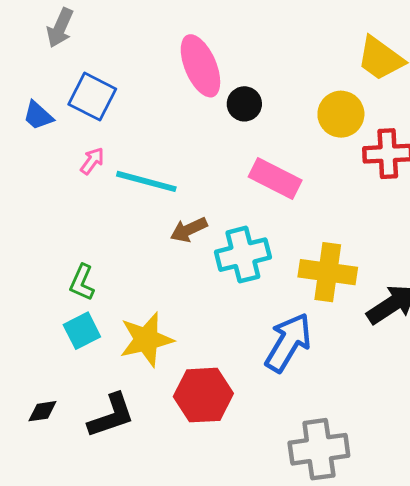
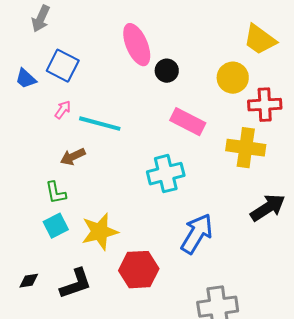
brown arrow: (189, 230) -> (73, 157), moved
yellow cross: (328, 272) -> (246, 148), moved
green L-shape: (82, 282) -> (56, 193), turned -35

